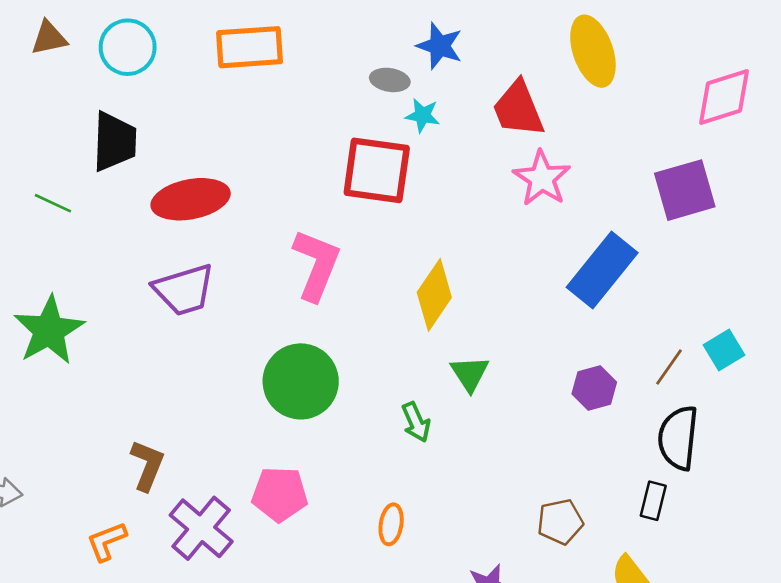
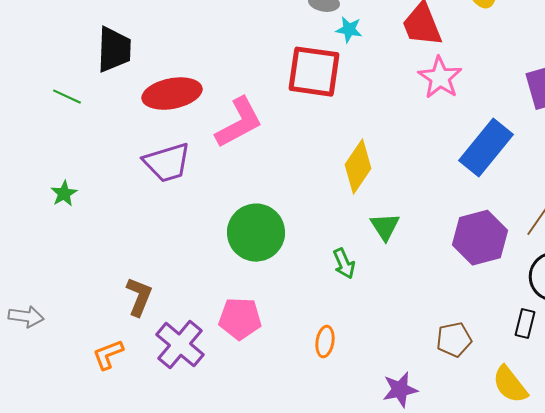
pink L-shape: (316, 265) -> (239, 123), moved, turned 40
green star: (49, 330) -> (64, 194), size x0.5
purple hexagon: (594, 388) -> (480, 238), size x1.6

